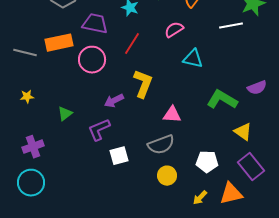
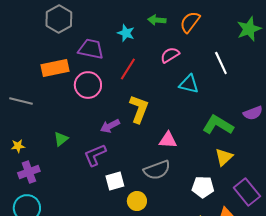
white line: (231, 26) -> (221, 63), moved, turned 75
gray line: (25, 53) -> (21, 101), moved
yellow star: (27, 97) -> (18, 146), moved
yellow triangle: (243, 132) -> (224, 157), moved, turned 42
yellow circle: (167, 176) -> (137, 201), moved

